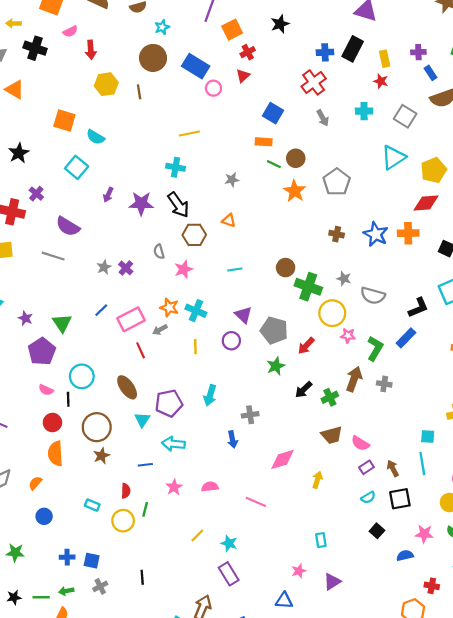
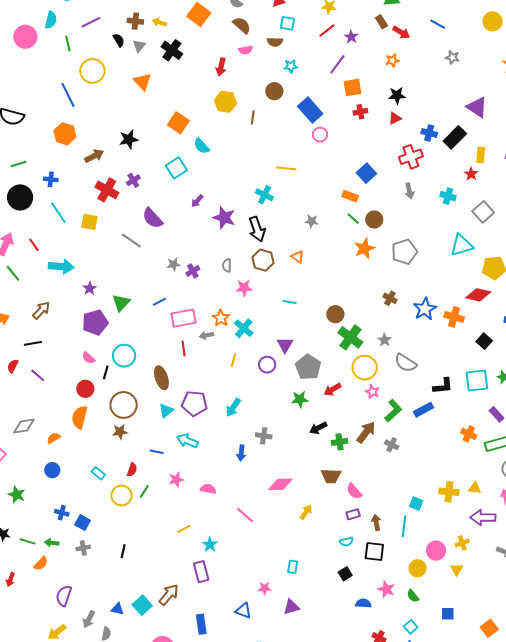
pink semicircle: (70, 31) -> (246, 50), moved
brown circle: (153, 58) -> (274, 91), size x0.7
red triangle: (243, 76) -> (395, 118), moved

